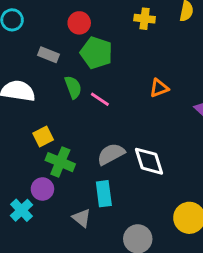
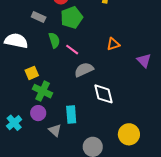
green pentagon: (96, 53) -> (72, 17), turned 30
gray semicircle: (111, 154) -> (84, 70), moved
purple circle: (42, 189) -> (38, 113), moved

